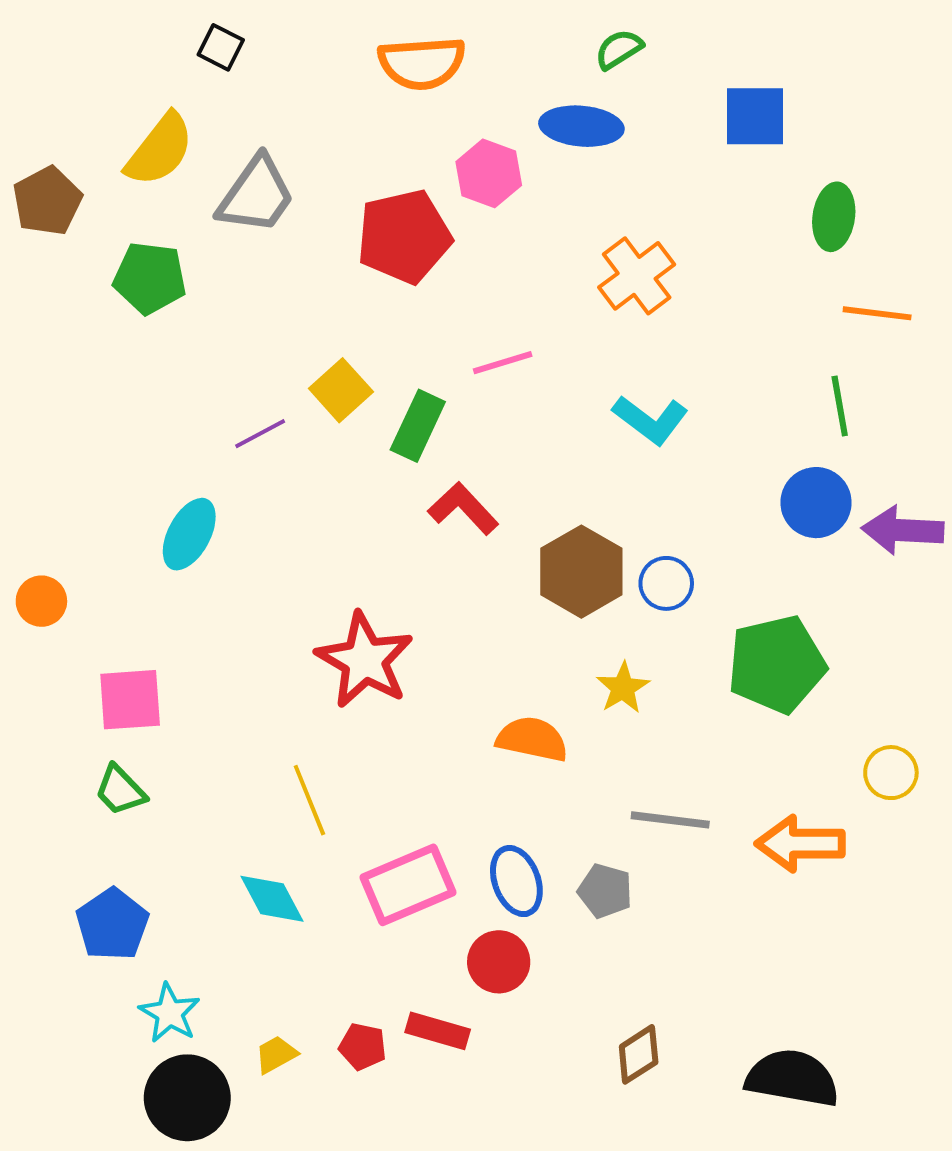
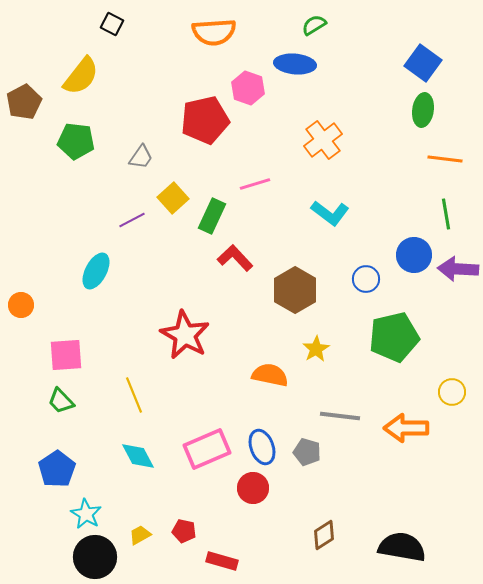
blue square: (755, 116) -> (423, 63), moved, turned 36
gray trapezoid: (256, 195) -> (141, 157), moved, size x0.6
green line: (840, 406) -> (446, 214), moved
blue circle: (666, 583) -> (366, 279), moved
yellow line: (309, 800) -> (134, 395), moved
red rectangle: (438, 1031) -> (222, 561), moved

